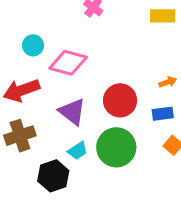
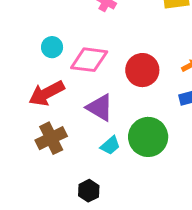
red circle: (120, 100) -> (142, 70), moved
black hexagon: (53, 176) -> (89, 191), moved, size x0.7

